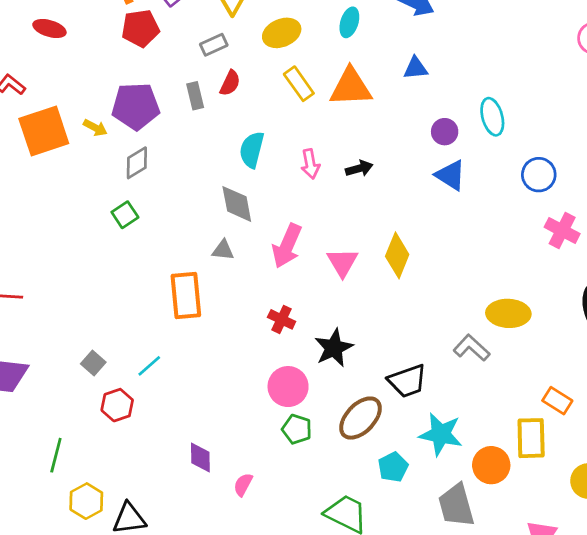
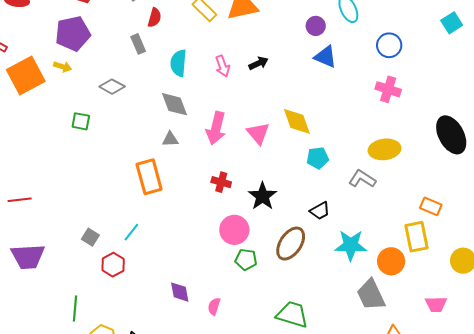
gray rectangle: (195, 96) -> (138, 44), moved
purple pentagon: (136, 106) -> (73, 33), moved
gray diamond: (137, 163) -> (112, 87), moved, turned 70
green square: (125, 215) -> (81, 121), moved, turned -36
pink cross: (562, 230) -> (388, 89), moved
yellow diamond: (397, 255) -> (297, 121), turned -32
black trapezoid: (407, 381) -> (320, 211), size x0.7
cyan pentagon: (393, 467) -> (318, 158), moved, turned 30

